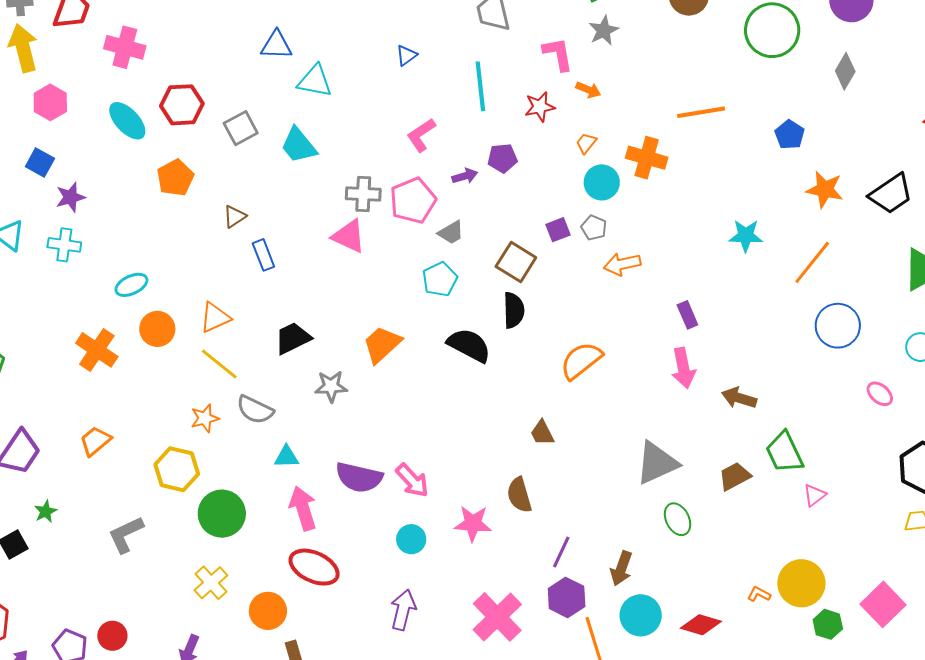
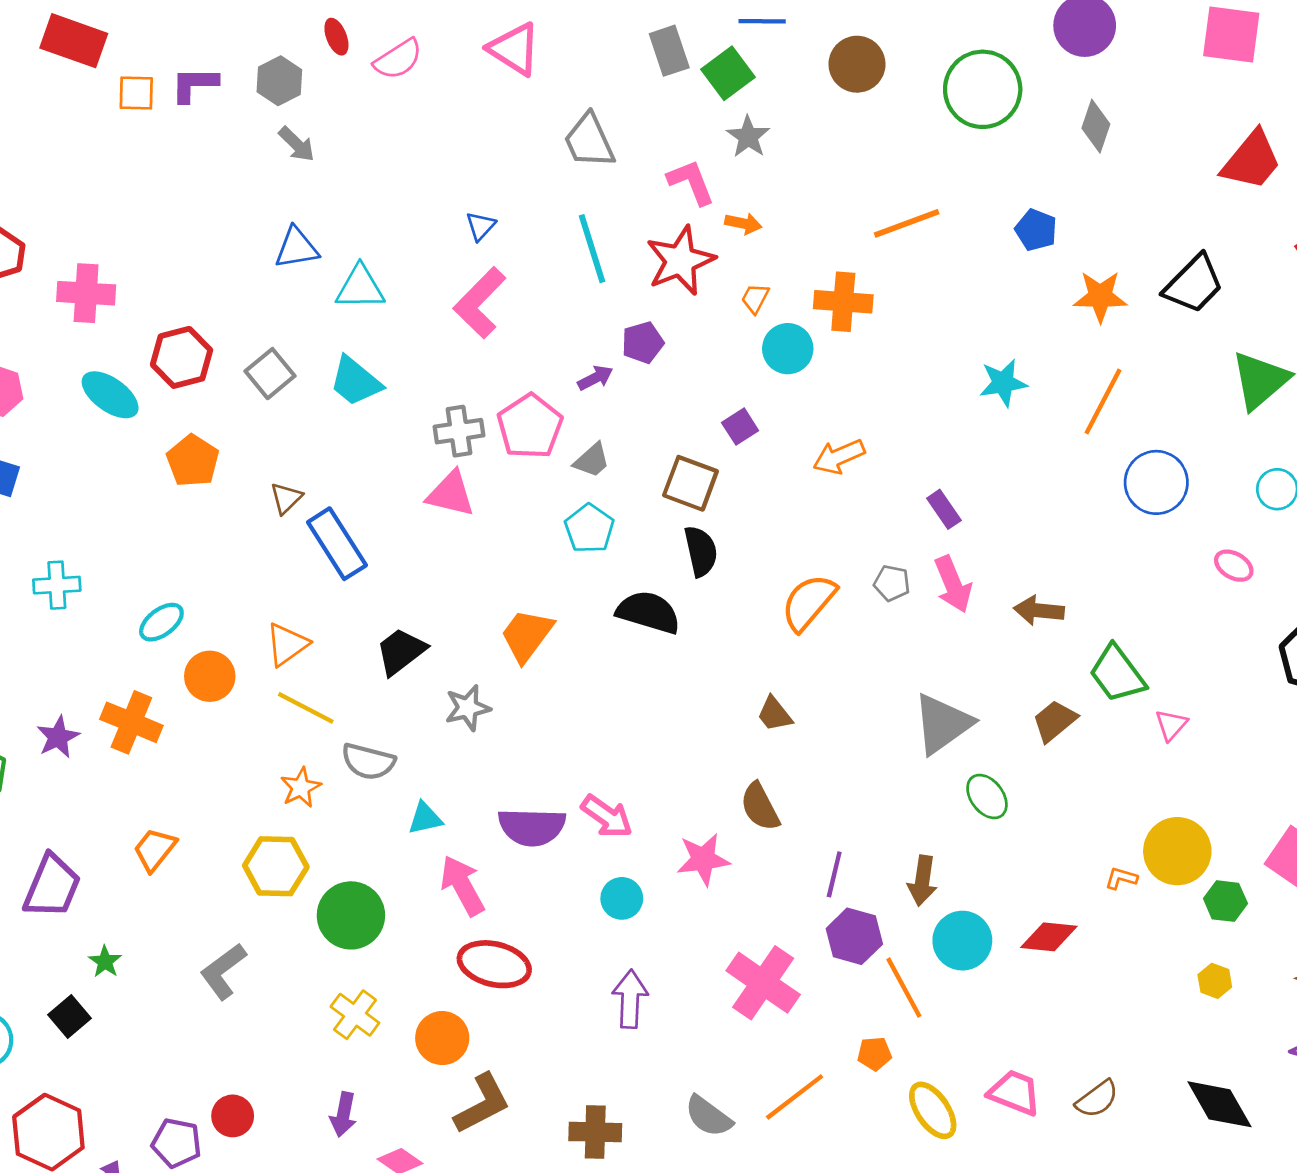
red star: (540, 107) -> (680, 261), size x1.6
pink L-shape: (421, 135) -> (480, 303), moved, size x1.4
purple star: (70, 197) -> (58, 737), moved
gray pentagon: (594, 228) -> (892, 583), moved
blue rectangle: (263, 255) -> (337, 544), size x1.6

